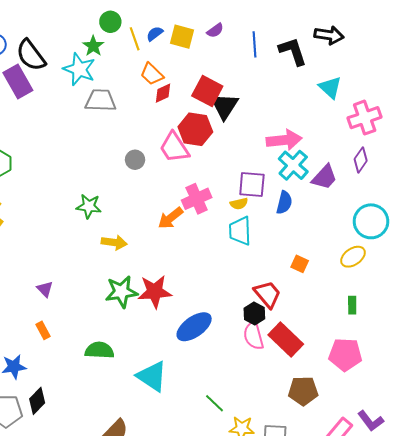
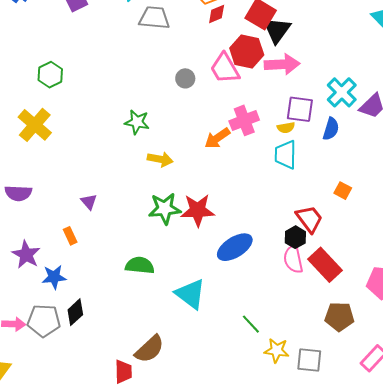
pink arrow: (284, 140) -> (282, 64), moved
orange rectangle: (43, 330) -> (70, 236), moved

